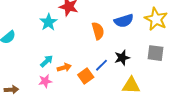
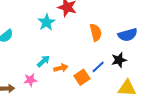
blue semicircle: (124, 21) -> (128, 35), moved
pink star: (45, 81) -> (30, 80), moved

